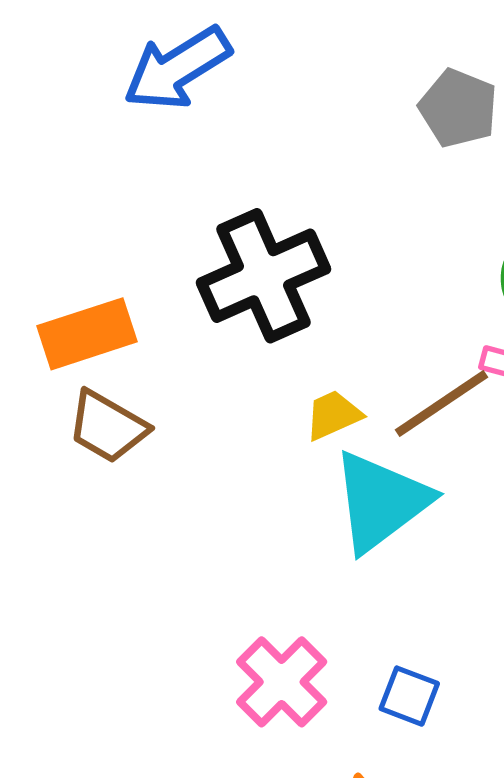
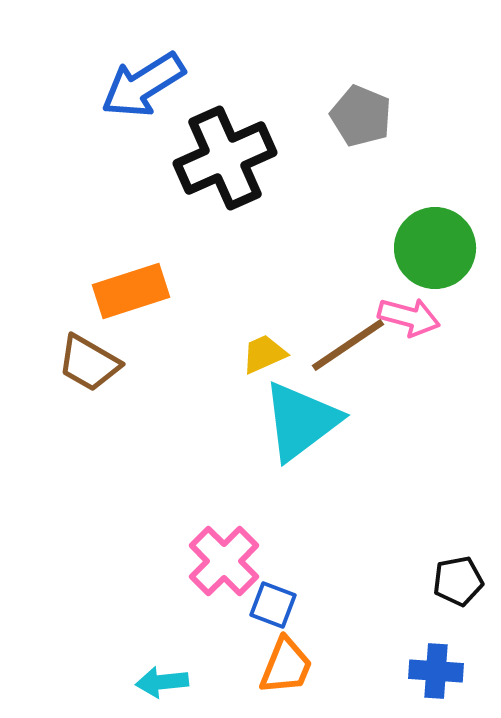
black cross: (264, 276) -> (225, 158), moved
orange rectangle: (87, 334) -> (131, 291), moved
blue square: (409, 696) -> (273, 605), moved

